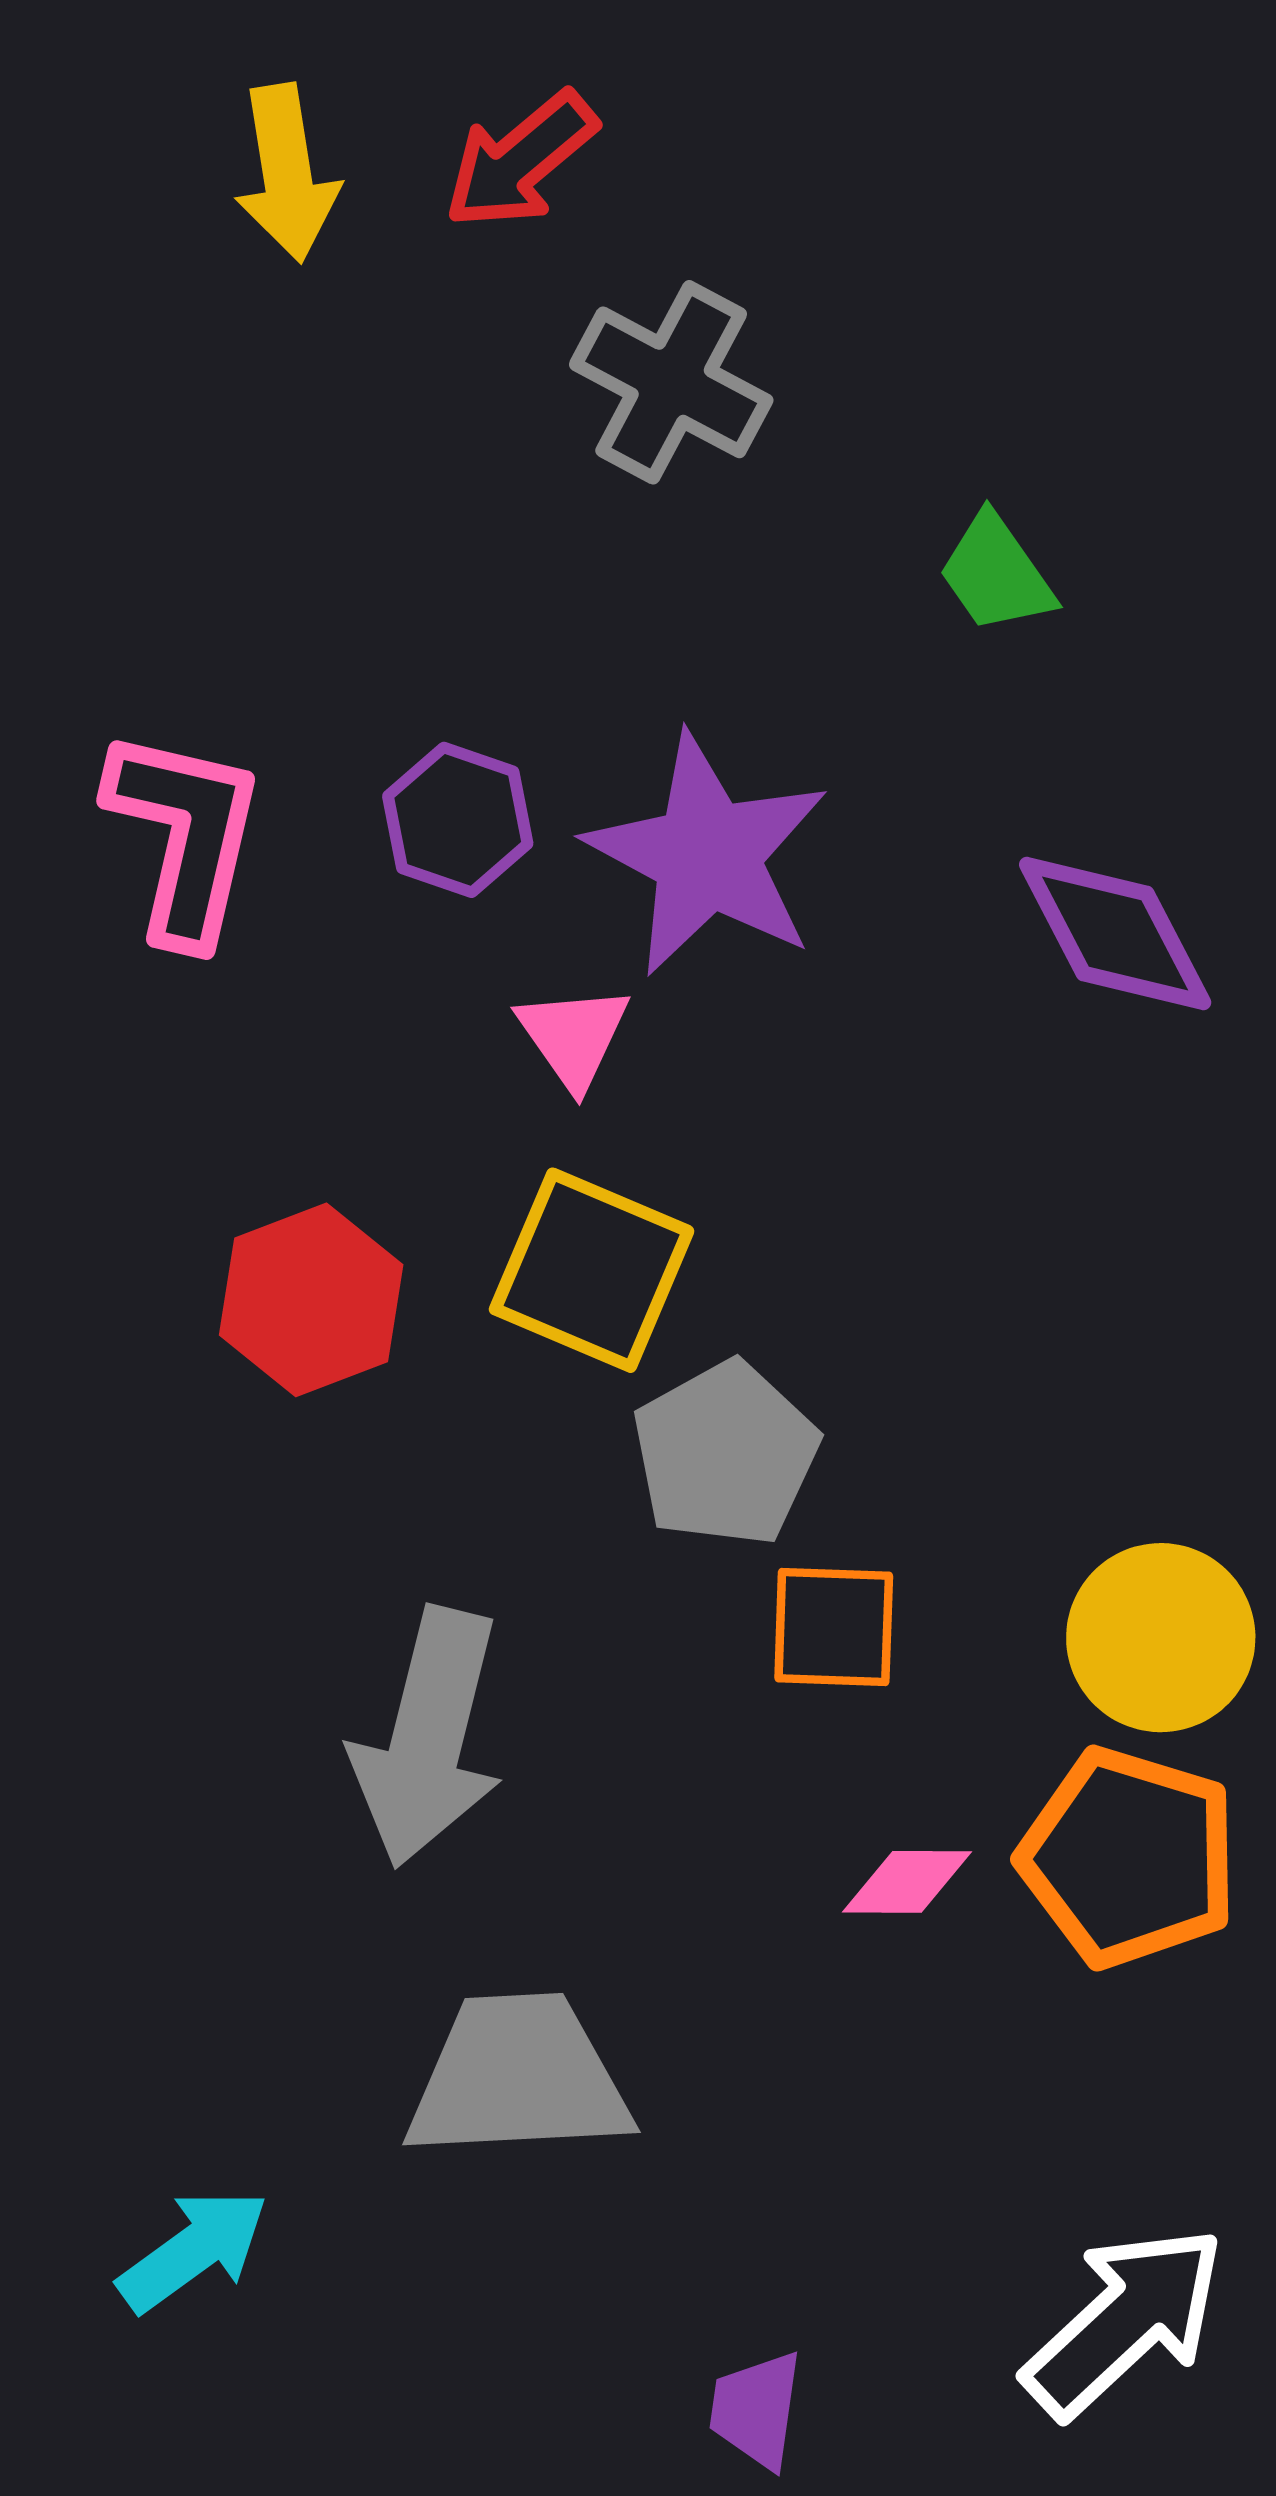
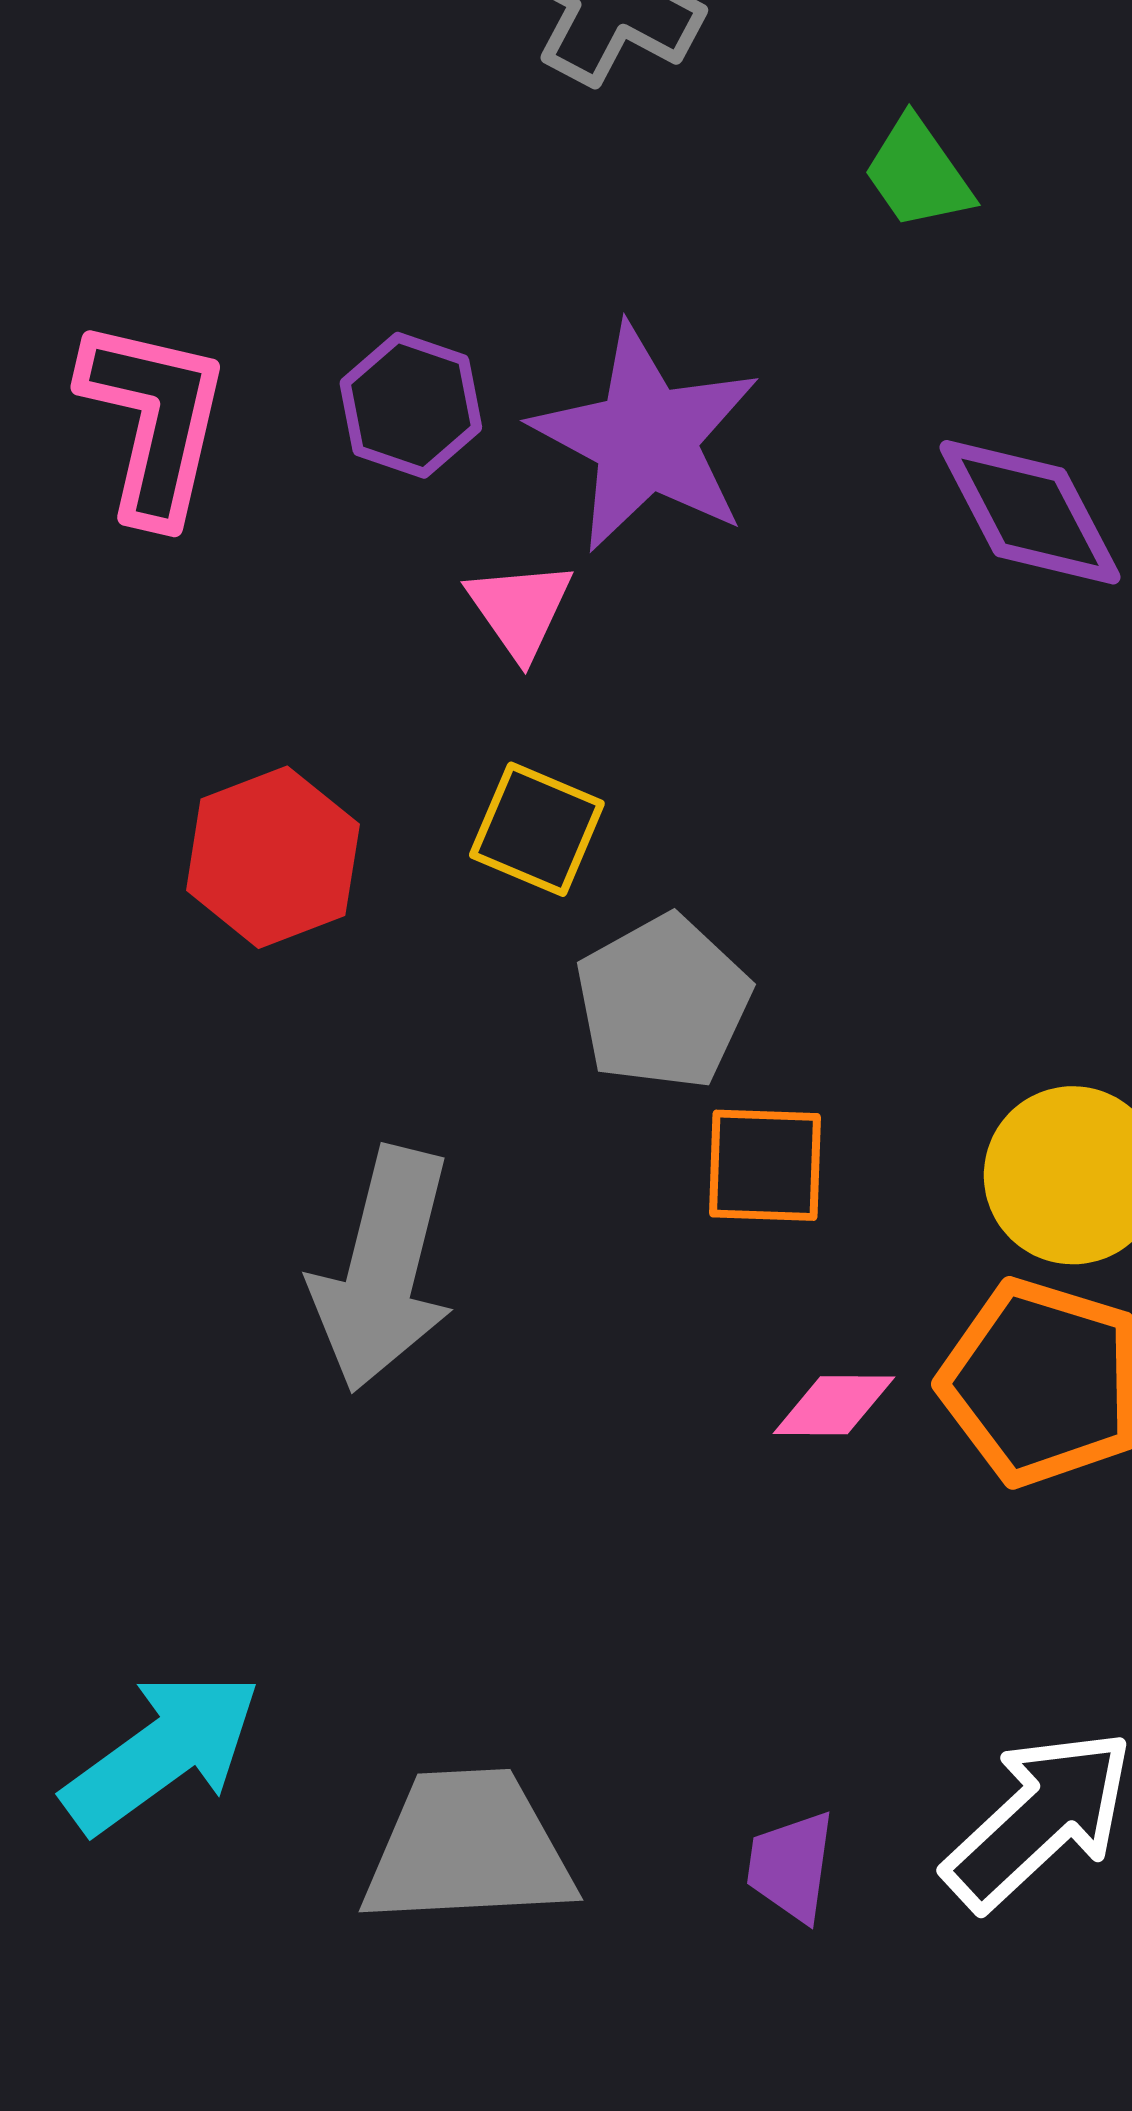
yellow square: (592, 1270) -> (537, 829), size x0.7
gray trapezoid: (518, 2077) -> (468, 1848), moved
cyan arrow: (193, 2250) -> (162, 1752), size x1.4
purple trapezoid: (756, 2410) -> (791, 1866), moved

